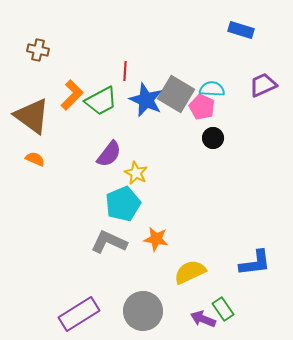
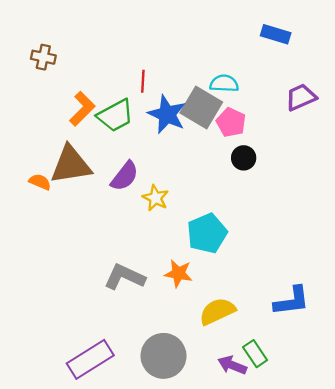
cyan semicircle: (212, 89) -> (224, 83), moved
brown triangle: (32, 116) -> (71, 165), moved, turned -45
cyan pentagon: (123, 204) -> (207, 233), moved

